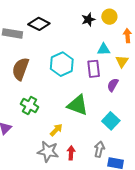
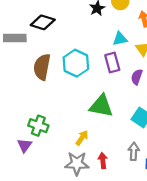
brown semicircle: (20, 69) -> (42, 67), moved
green cross: (30, 105) -> (38, 126), moved

